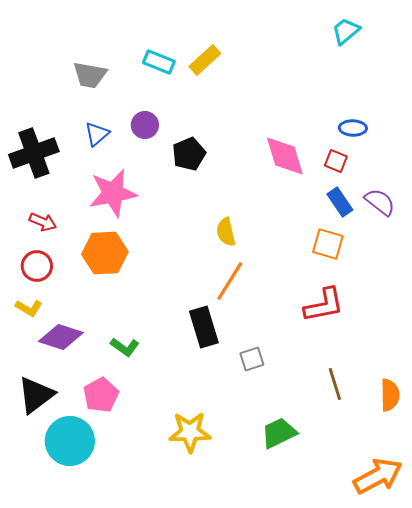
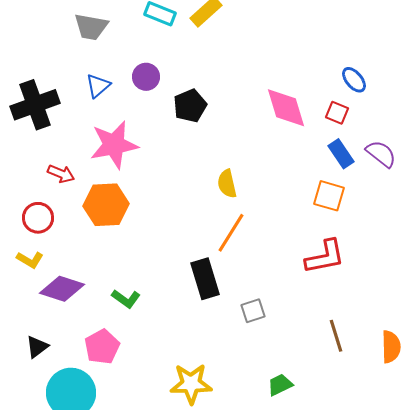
blue ellipse: (353, 128) -> (354, 80), turned 48
red arrow: (43, 222) -> (61, 174), moved
black triangle: (36, 395) -> (37, 347), size x0.6
green trapezoid: (279, 433) -> (280, 385), size x0.7

